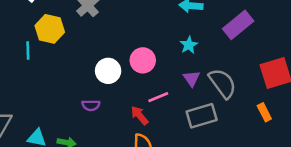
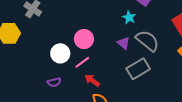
cyan star: (189, 45) -> (129, 17), moved
pink line: (158, 97) -> (82, 62), moved

